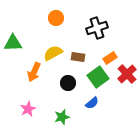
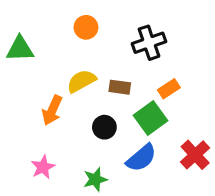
green triangle: (13, 43) -> (20, 49), moved
red cross: (127, 74) -> (195, 155), moved
blue semicircle: (92, 103) -> (141, 158), size x1.5

